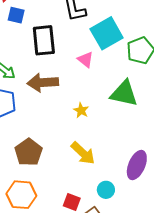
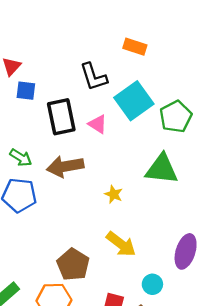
pink triangle: (86, 59) -> (98, 124), moved
brown pentagon: (29, 152) -> (73, 265), moved

